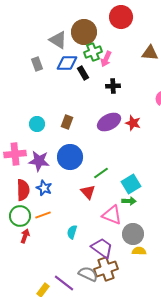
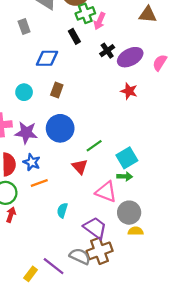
blue diamond: (67, 63) -> (47, 58), moved
black cross: (113, 86) -> (107, 51), turned -32
purple ellipse: (109, 122) -> (130, 57), moved
orange line: (43, 215) -> (39, 183), moved

